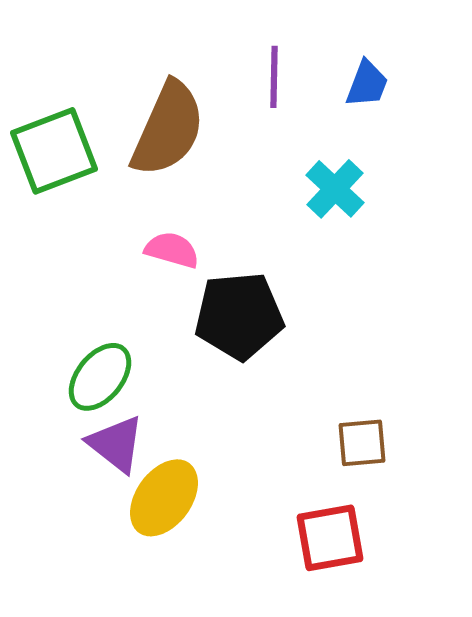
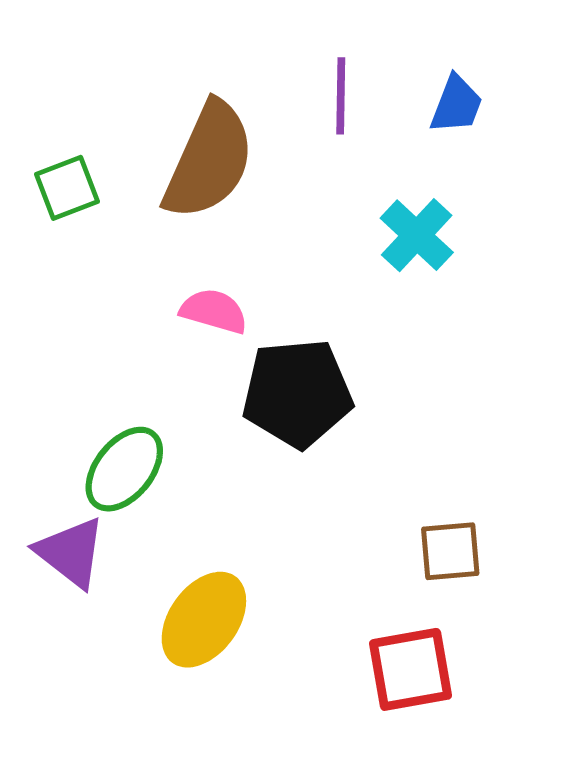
green square: (54, 151) -> (67, 188), size x0.6
purple triangle: (116, 444) -> (71, 552), moved

